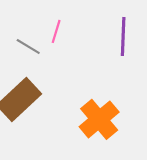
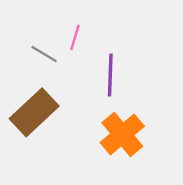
purple line: (123, 36) -> (110, 75), moved

